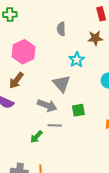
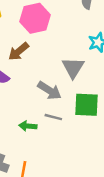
green square: (78, 110) -> (87, 105), size x1.5
green arrow: (36, 137) -> (28, 126), turned 40

